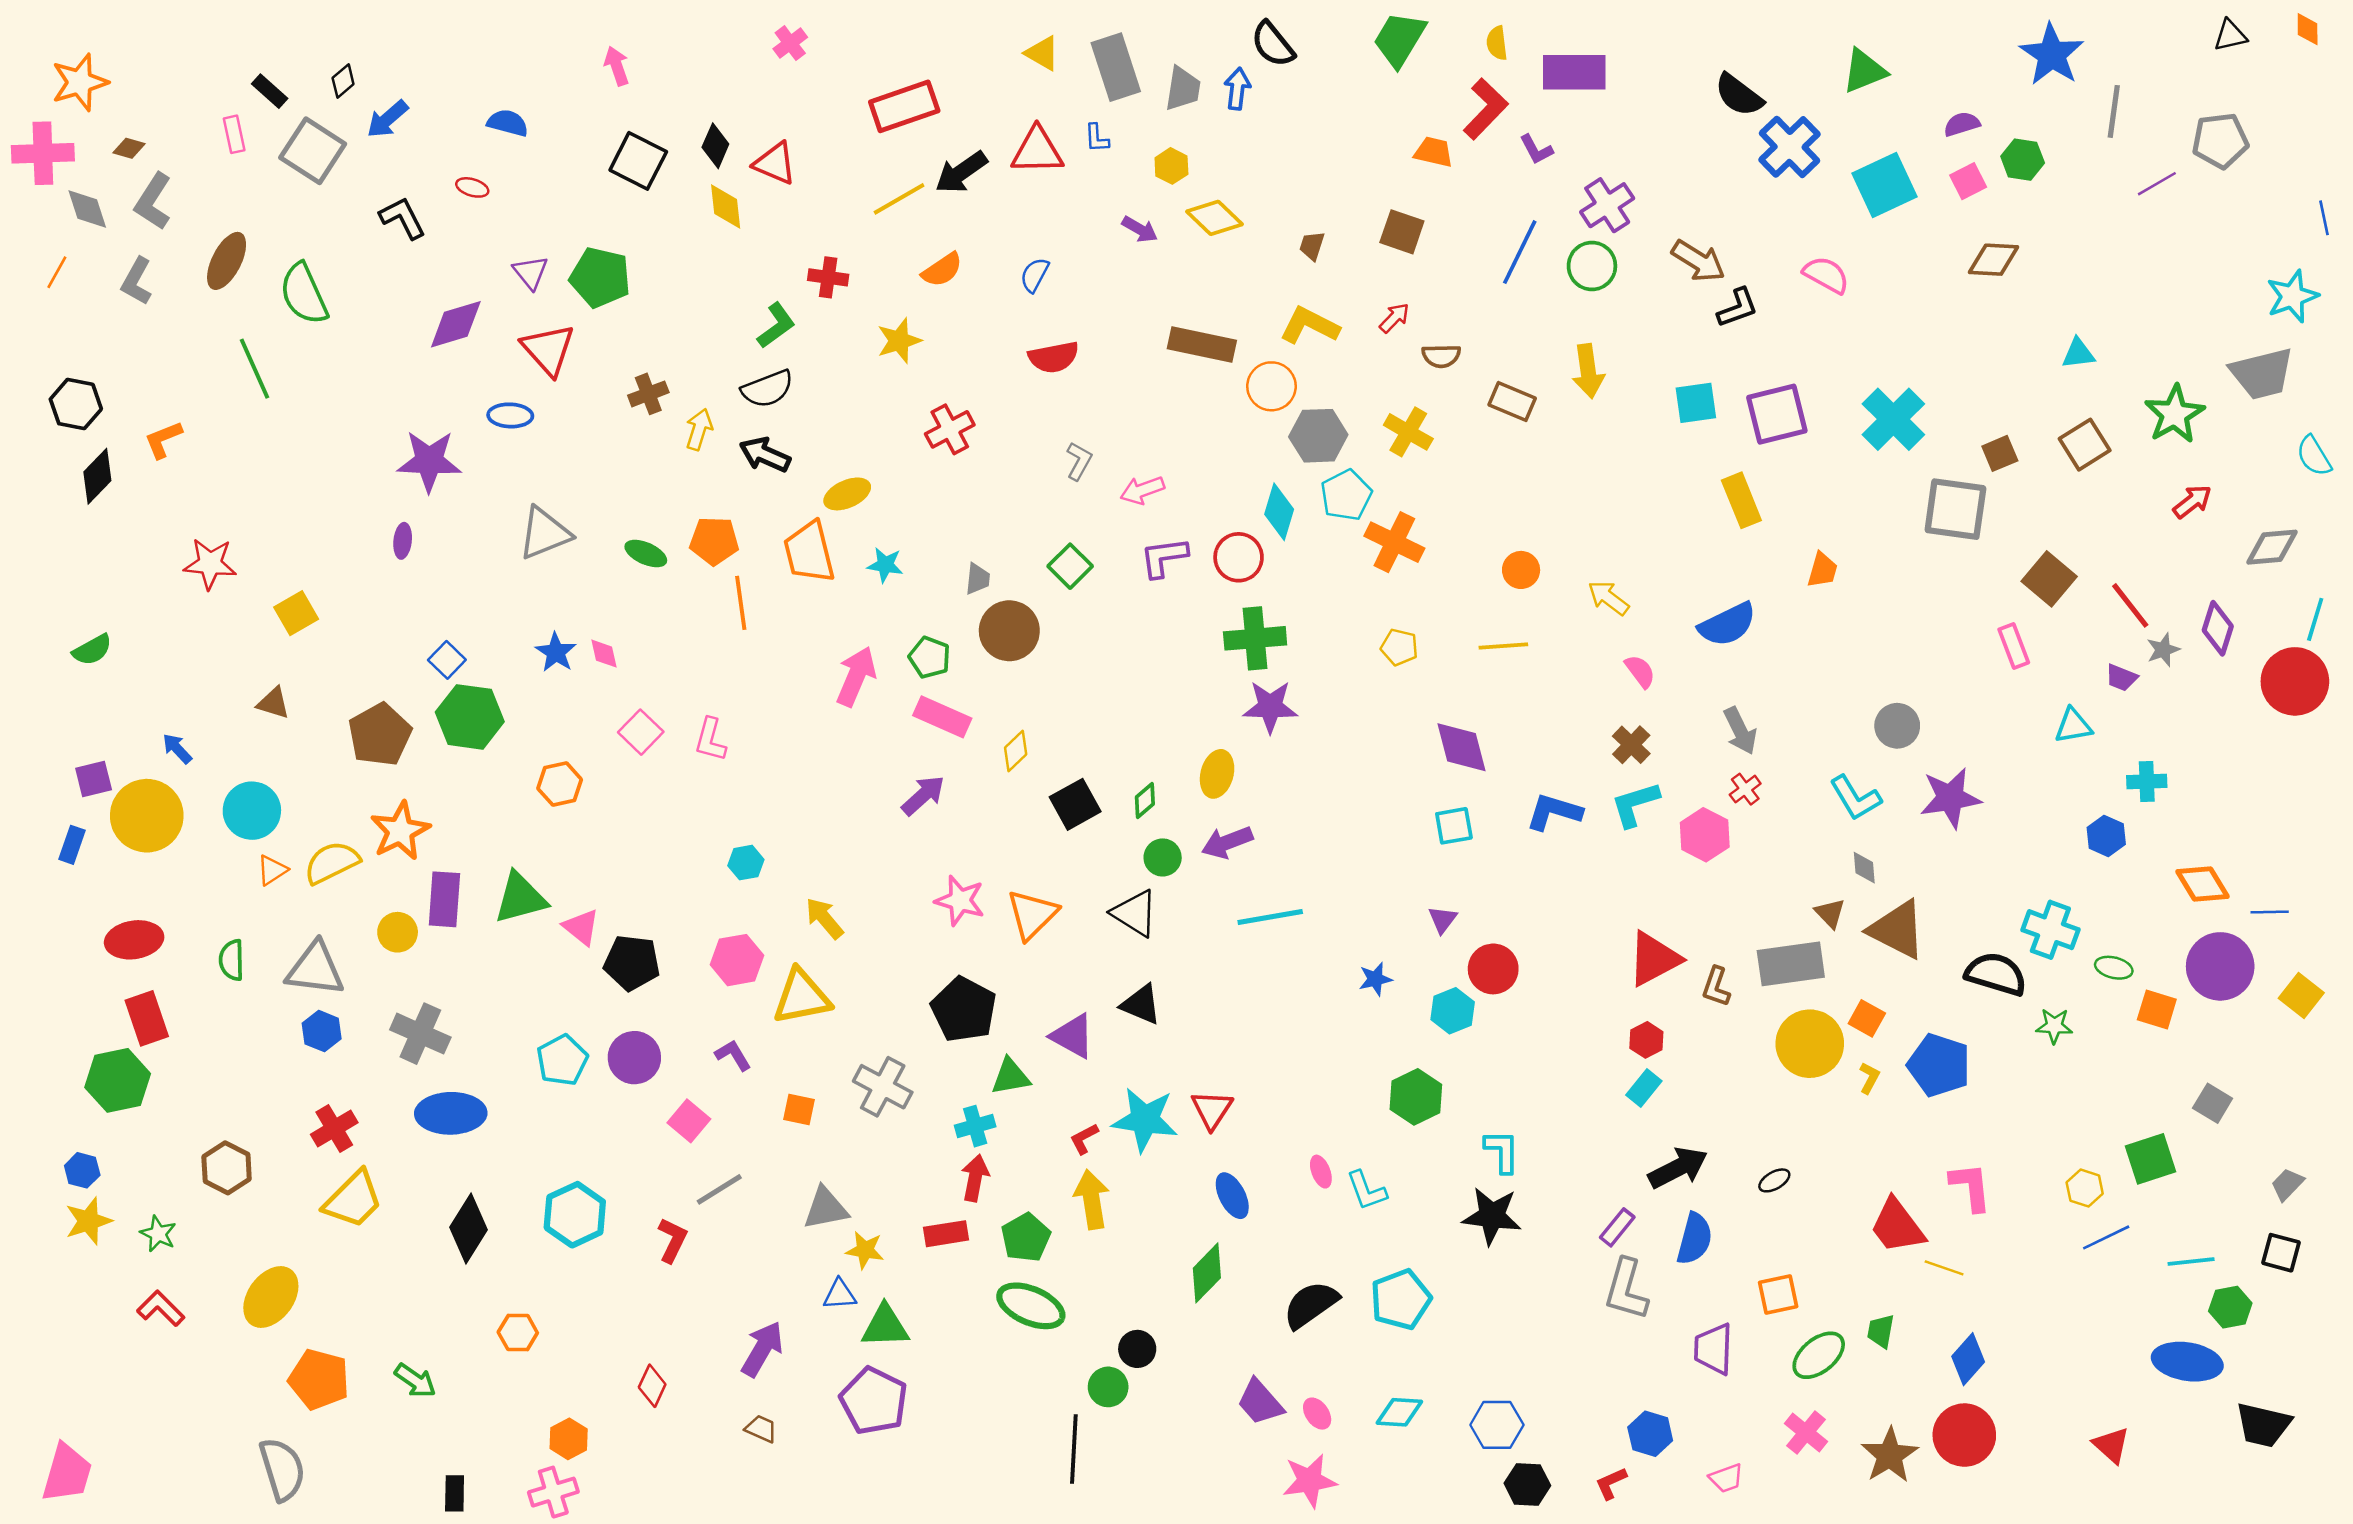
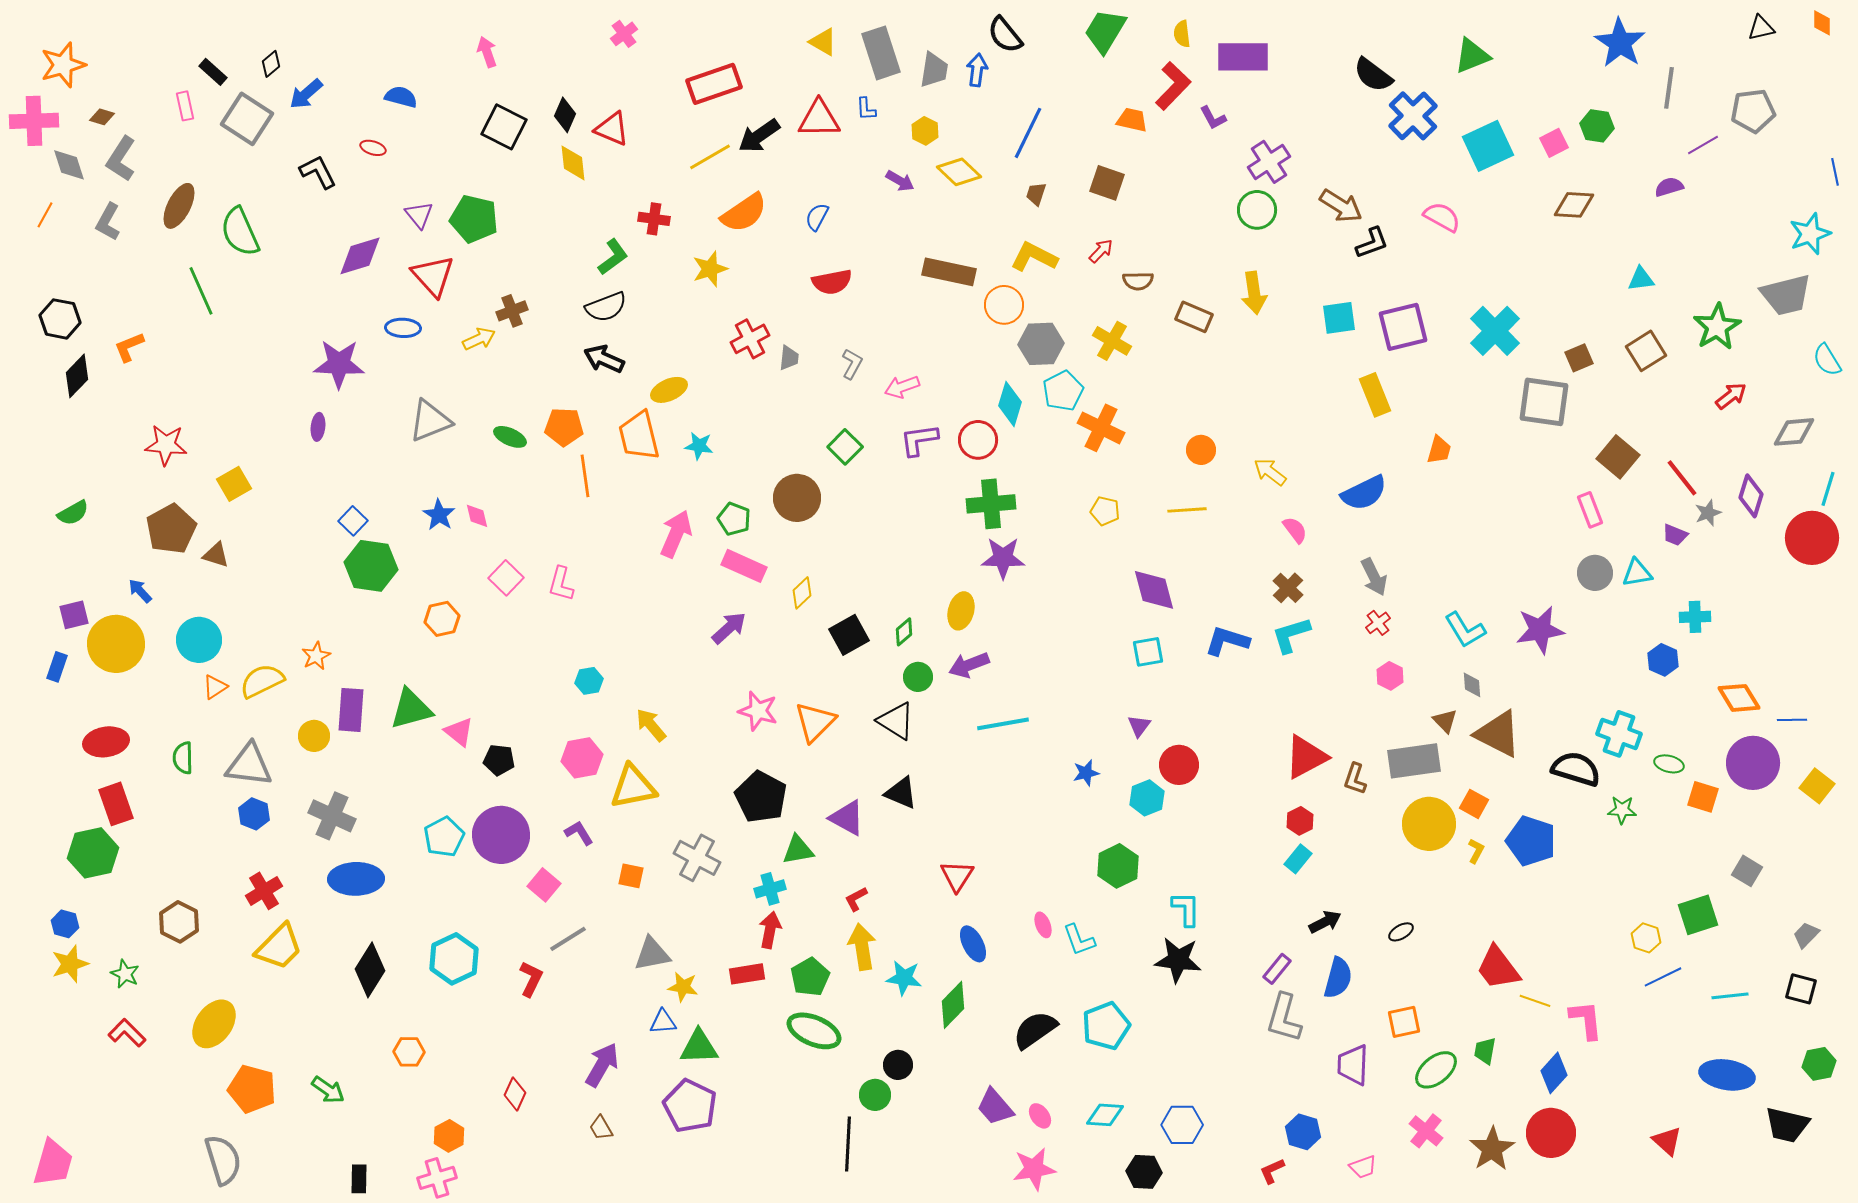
purple semicircle: (1962, 124) -> (1669, 187), moved
blue line: (1520, 252) -> (1028, 133), moved
orange semicircle: (942, 270) -> (744, 213), size x1.4
yellow arrow: (699, 429) -> (479, 339), moved, turned 48
gray trapezoid: (978, 579) -> (789, 358), moved
gray circle: (1897, 726) -> (1595, 573), moved
brown pentagon: (380, 735) -> (171, 529), moved
orange star: (400, 831) -> (316, 656), size x0.6
pink hexagon: (1705, 835) -> (1390, 676), moved, size x0.7
black pentagon: (632, 963) -> (499, 760), size x0.7
purple circle: (634, 1058) -> (501, 835), size x1.4
cyan star: (1145, 1120) -> (904, 978), moved, size x0.7
black arrow: (1678, 1168) -> (1325, 922), size x0.7
pink L-shape: (1971, 1187) -> (1586, 1020), moved
green hexagon: (2230, 1307) -> (1819, 1064), moved
brown trapezoid: (761, 1429) -> (601, 1128), turned -144
black hexagon: (1527, 1484) -> (1144, 1172), moved

